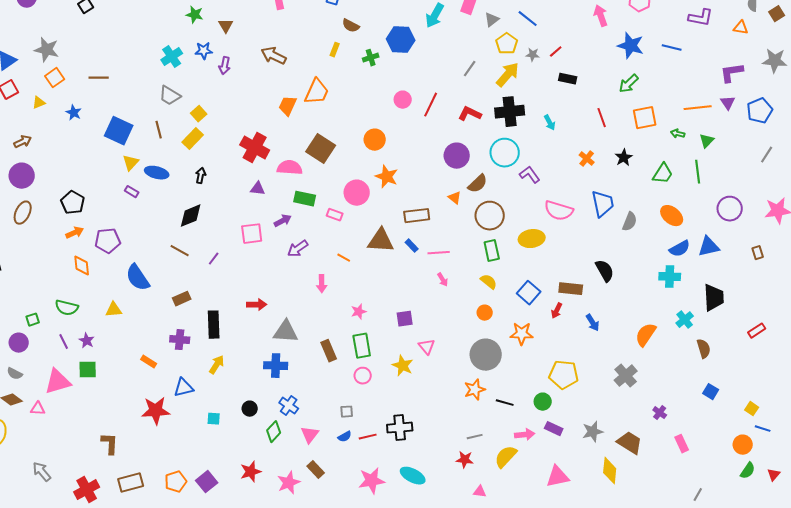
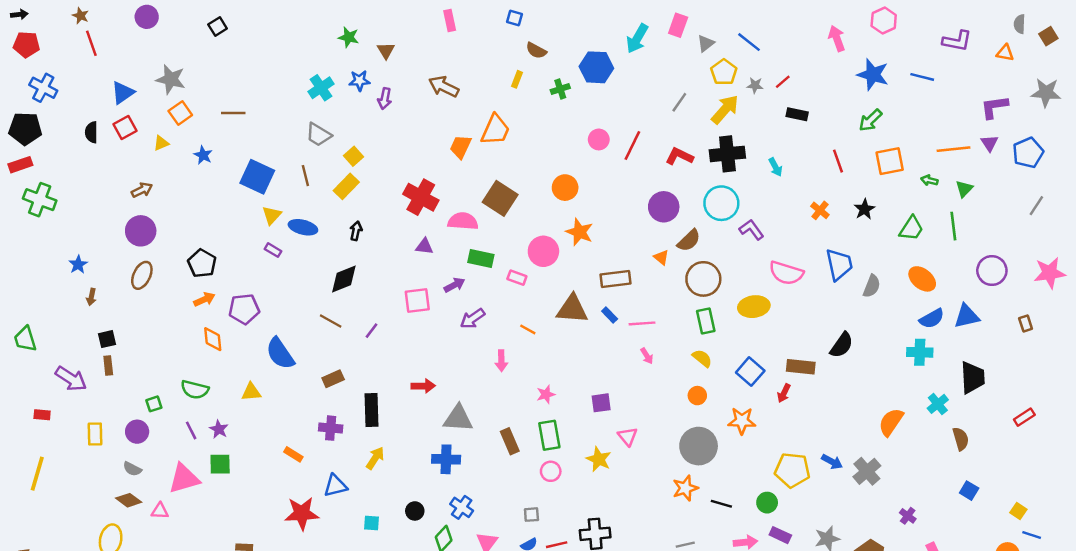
black semicircle: (605, 271) -> (842, 345), turned 65
blue arrow: (593, 323) -> (832, 462), moved, turned -30

